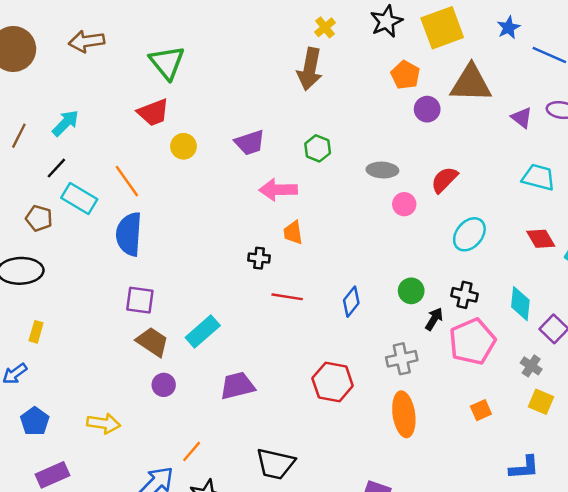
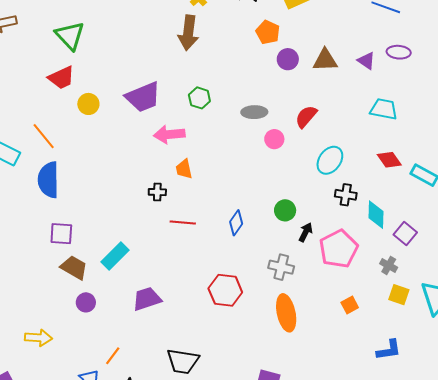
brown triangle: (471, 83) -> (325, 60), moved, size x0.7
purple trapezoid: (250, 143) -> (143, 97), size x1.4
black cross: (464, 295) -> (346, 195), moved
gray cross: (402, 359) -> (281, 267), turned 30

